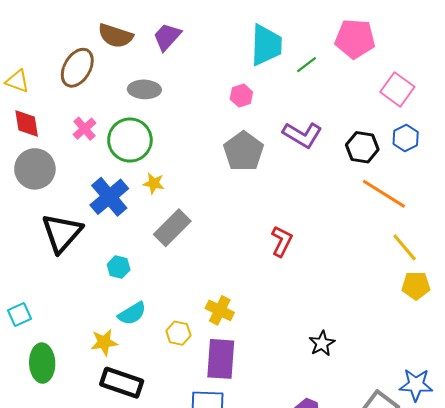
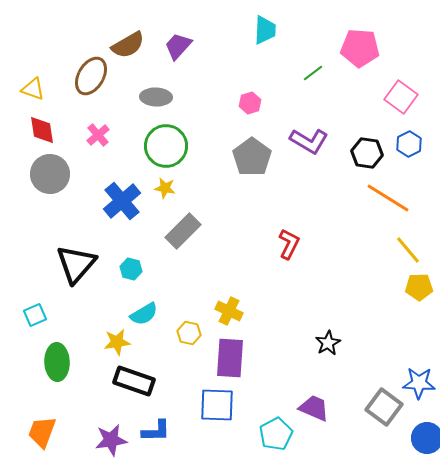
brown semicircle: (115, 36) -> (128, 45), turned -48
cyan trapezoid: (266, 45) -> (265, 30), moved, size x0.7
green circle: (130, 140) -> (166, 146), moved
black triangle: (62, 233) -> (76, 264), moved

